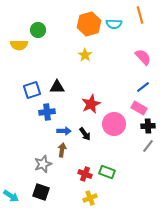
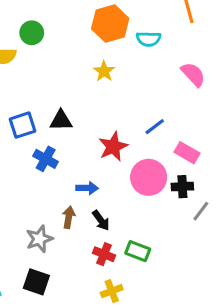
cyan semicircle: (114, 24) -> (149, 39), moved
blue line: (143, 87) -> (155, 127), moved
blue cross: (47, 112) -> (46, 159), turned 35
black cross: (148, 126) -> (182, 187), moved
blue arrow: (64, 131) -> (87, 188), moved
black arrow: (85, 134) -> (101, 220), moved

